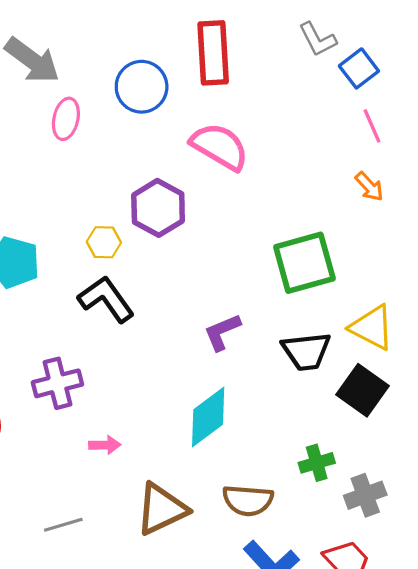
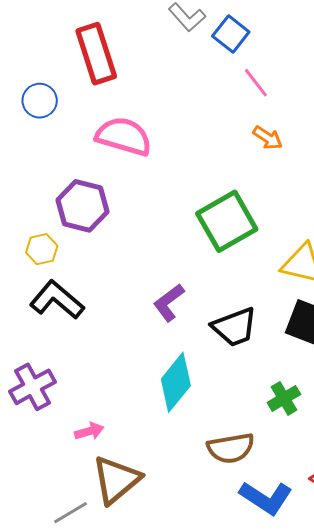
blue circle: (142, 87) -> (40, 101), size x0.7
black trapezoid: (306, 351) -> (235, 327), moved
brown triangle: (162, 509) -> (116, 480), moved

